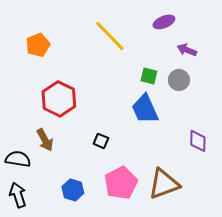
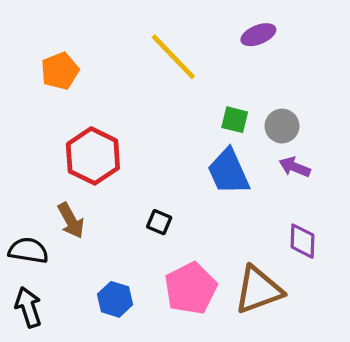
purple arrow: (187, 50) -> (295, 167), moved
purple diamond: (198, 141) -> (302, 241), moved

